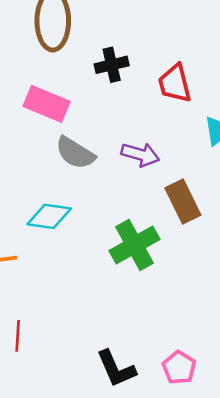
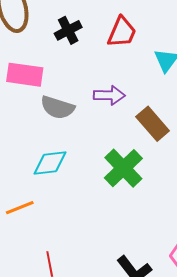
red trapezoid: (175, 83) -> (122, 32), turned -128

